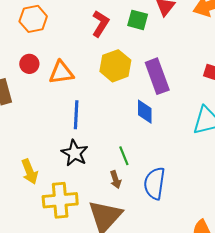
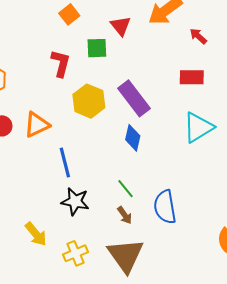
blue diamond: (145, 112) -> (133, 138), turned 30
yellow cross: (60, 200) -> (75, 253), size x0.7

